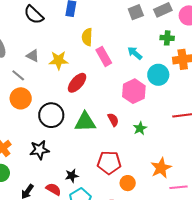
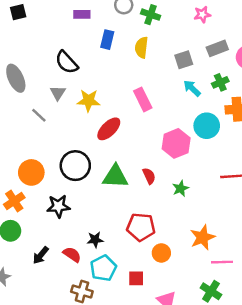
gray square: (136, 12) -> (184, 60), moved
black semicircle: (34, 15) -> (67, 62), moved
yellow semicircle: (87, 37) -> (141, 47), moved
green cross: (167, 38) -> (220, 82), turned -32
cyan arrow: (135, 53) -> (192, 88), moved
gray triangle: (33, 56) -> (58, 93), turned 32
orange circle: (21, 98) -> (31, 172), moved

